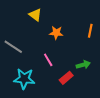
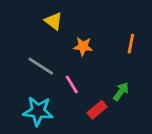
gray line: (13, 47) -> (41, 66), moved
green arrow: (83, 65) -> (121, 91), turned -40

